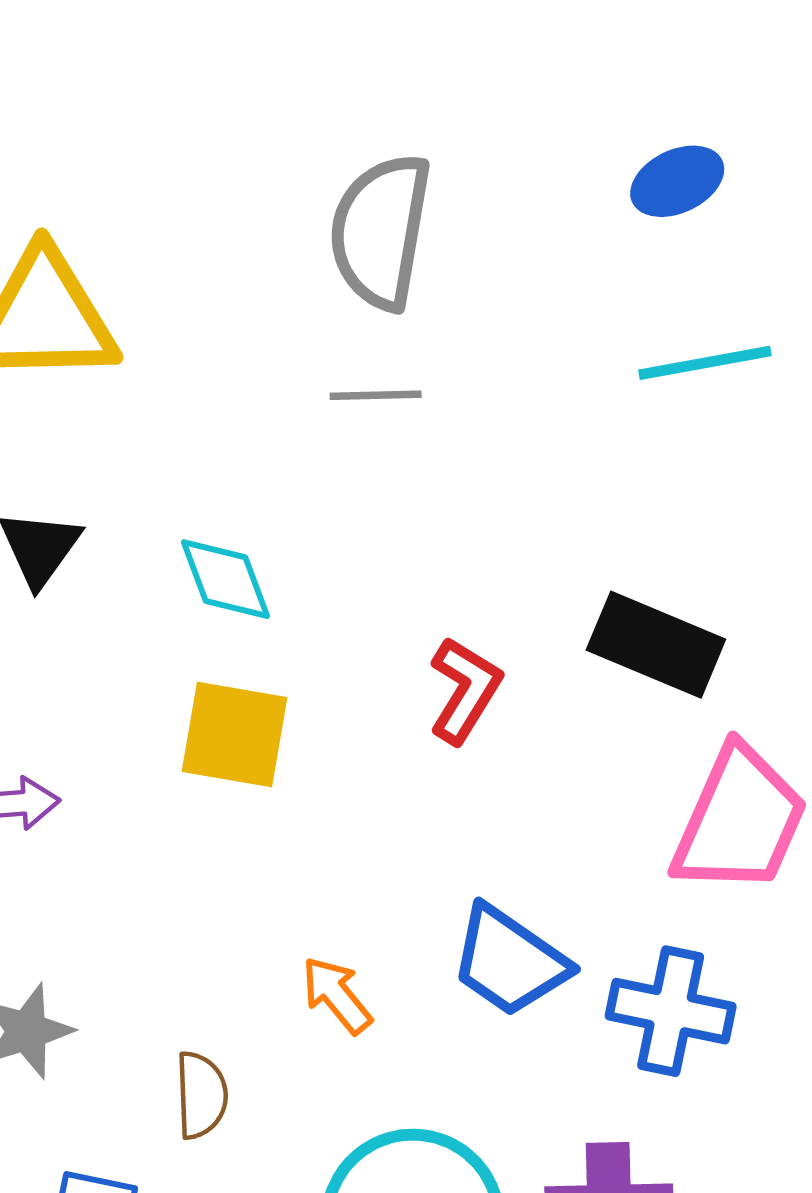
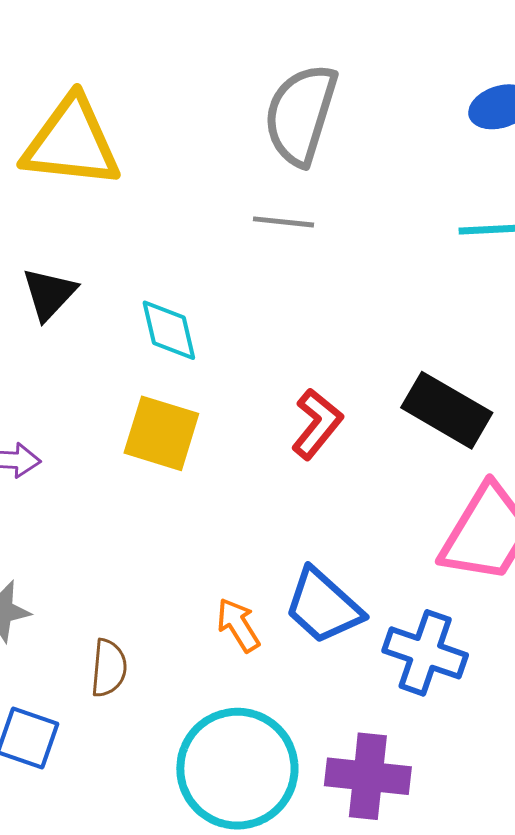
orange arrow: (337, 995) -> (238, 625), moved

